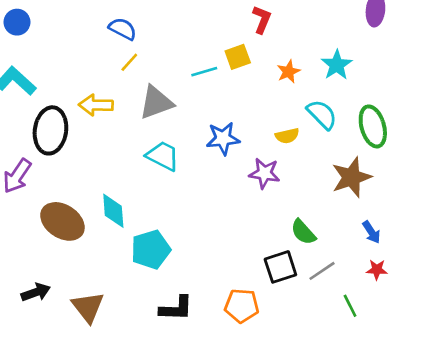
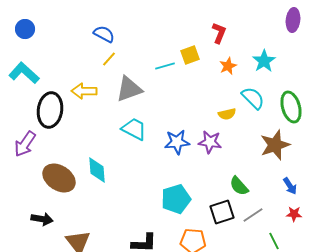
red L-shape: (262, 19) -> (219, 33), moved
blue star: (223, 138) -> (177, 142), moved
cyan pentagon: (151, 250) -> (176, 199), moved
black arrow: (36, 292) -> (42, 219), moved, turned 30

